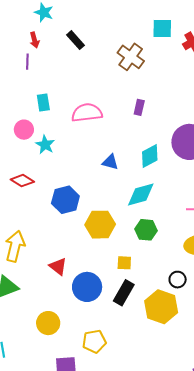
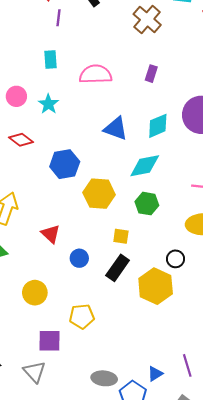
purple line: (27, 62) -> (59, 18), moved
pink circle: (24, 130) -> (16, 96), moved
blue triangle: (110, 162) -> (116, 129), size x1.4
blue circle: (87, 287) -> (79, 258), size x0.6

